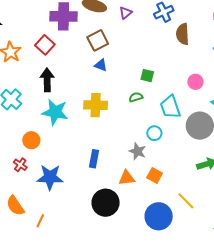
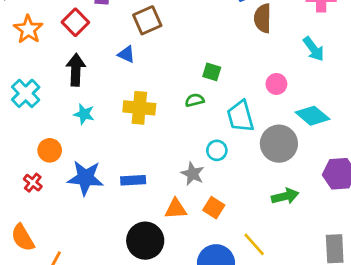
blue triangle: (101, 65) -> (126, 54), moved
cyan star: (55, 112) -> (84, 114), size x0.6
blue rectangle: (94, 159) -> (133, 180), turned 72
blue star: (50, 177) -> (85, 178), moved

